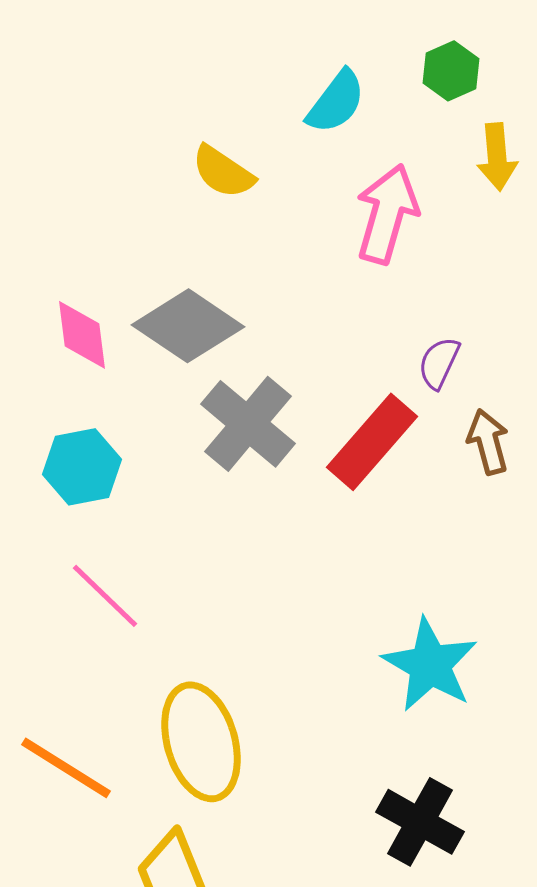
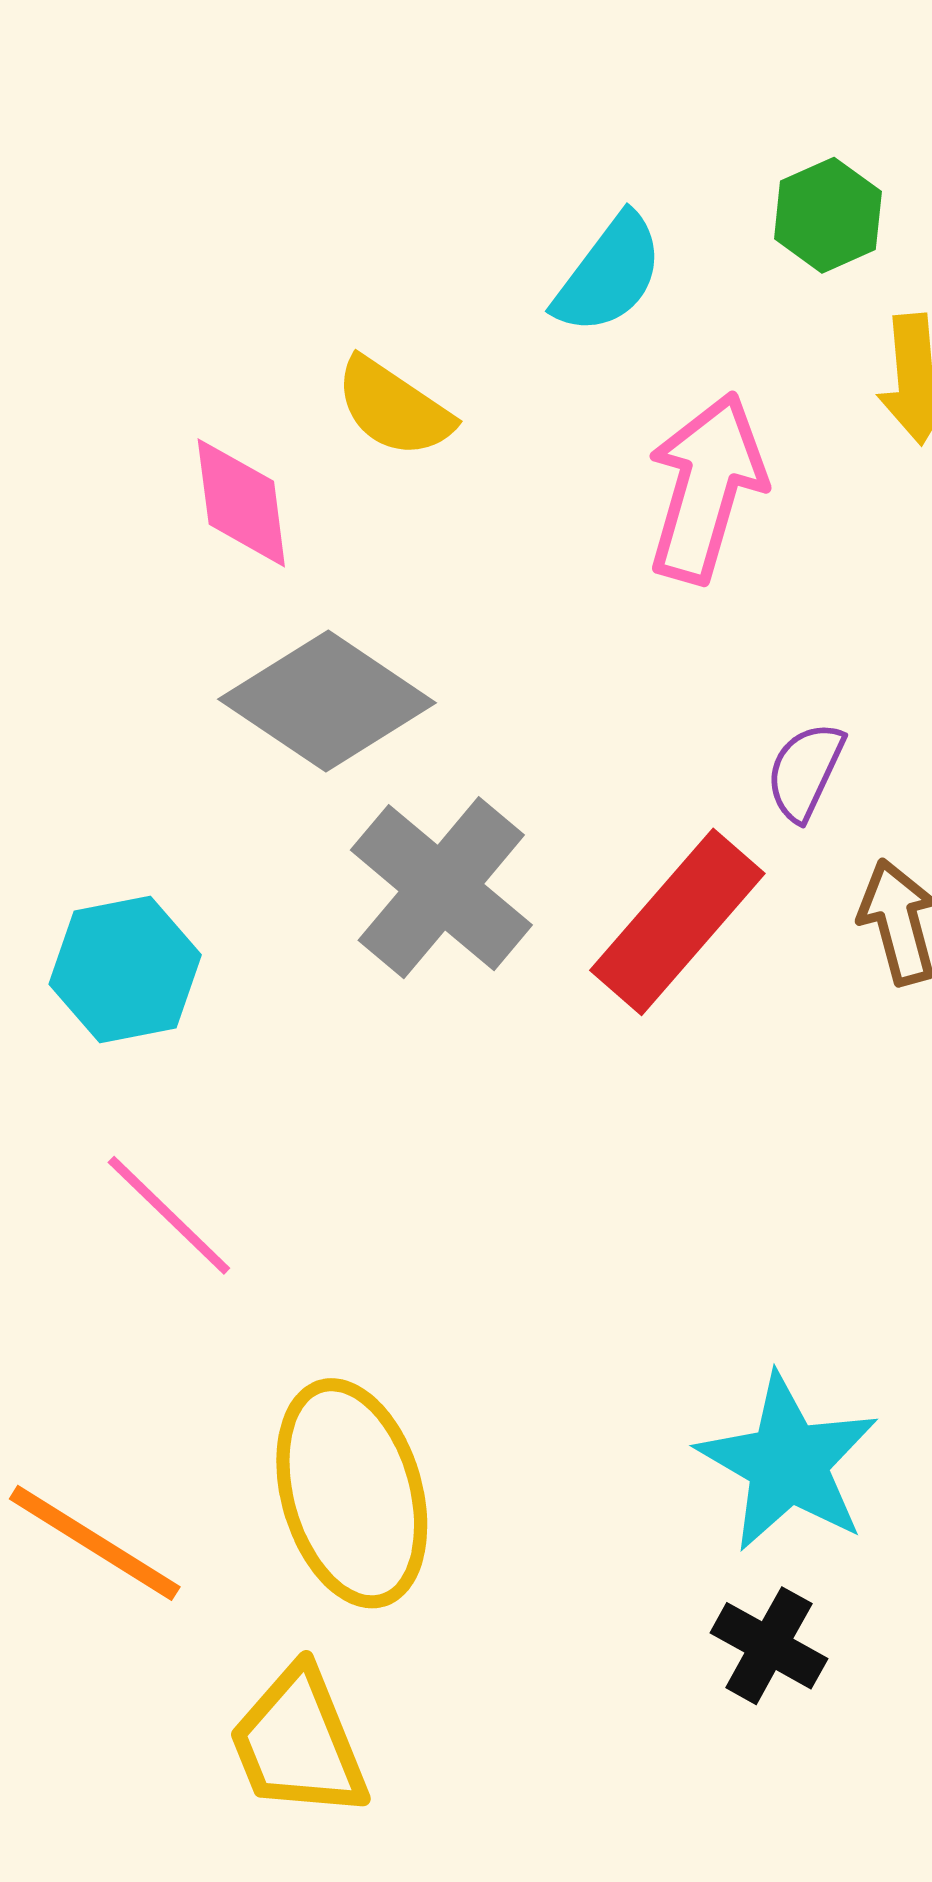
pink diamond: (82, 335) -> (241, 503), moved
cyan star: (430, 665) -> (788, 1463), moved
black cross: (420, 822) -> (769, 1646), size x0.7

